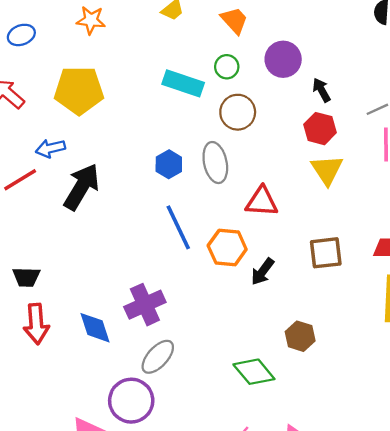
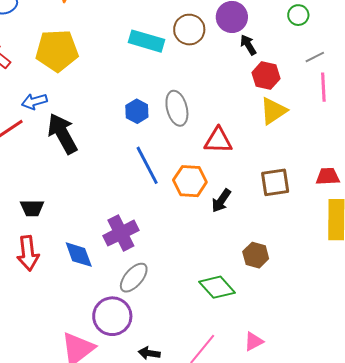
green circle: (227, 67) -> (298, 15), moved
black arrow: (322, 90) -> (248, 45), moved
brown circle: (238, 112) -> (189, 30), moved
yellow triangle: (327, 170) -> (273, 111), turned 32
black arrow: (82, 187) -> (62, 134), turned -57
black trapezoid: (26, 277) -> (32, 208), moved

